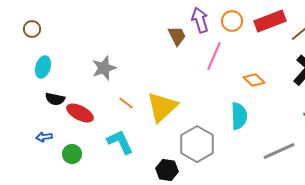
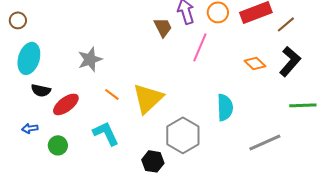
cyan ellipse: (43, 67) -> (29, 58), size x1.4
orange diamond: (254, 80) -> (255, 63), moved
red ellipse: (80, 113) -> (66, 104), turned -64

